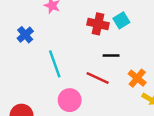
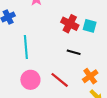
cyan square: (121, 20) -> (90, 26), turned 32
red line: (98, 78) -> (60, 80), moved

